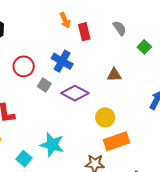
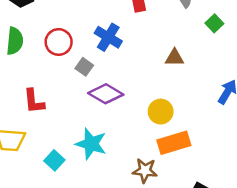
purple diamond: (75, 93) -> (106, 94), moved

